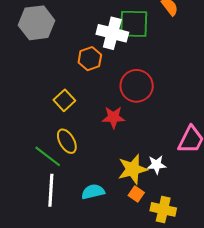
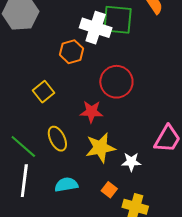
yellow ellipse: (67, 141) -> (57, 139), moved
yellow star: (133, 169) -> (100, 148), moved

